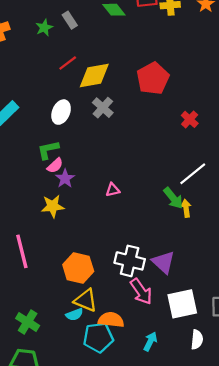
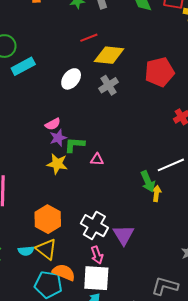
green L-shape: (48, 150) -> (75, 145), moved
yellow star: (53, 206) -> (57, 164), moved
pink arrow: (141, 291) -> (97, 255), size x0.7
white square: (182, 304) -> (96, 278), moved
cyan semicircle: (74, 314) -> (26, 251), moved

